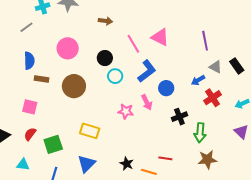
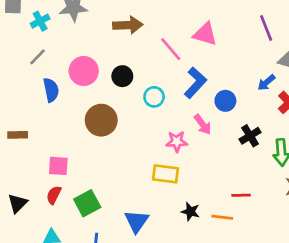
brown arrow: (105, 21) -> (128, 25), size x1.5
gray line: (26, 27) -> (37, 57), moved
black circle: (105, 58) -> (122, 76), moved
blue semicircle: (29, 61) -> (51, 90), moved
brown rectangle: (41, 79) -> (18, 135), moved
pink square: (30, 107) -> (58, 166), moved
yellow rectangle: (90, 131) -> (166, 174), moved

